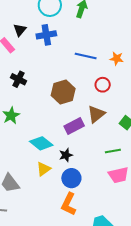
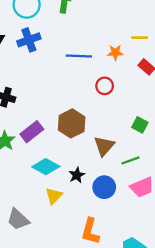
brown hexagon: (63, 92) -> (72, 123), moved
brown triangle: (96, 114) -> (104, 146), moved
purple rectangle: (74, 126) -> (32, 132), moved
blue circle: (71, 178) -> (104, 187), moved

